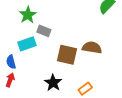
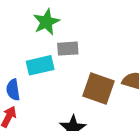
gray rectangle: (44, 31) -> (68, 49), turned -32

